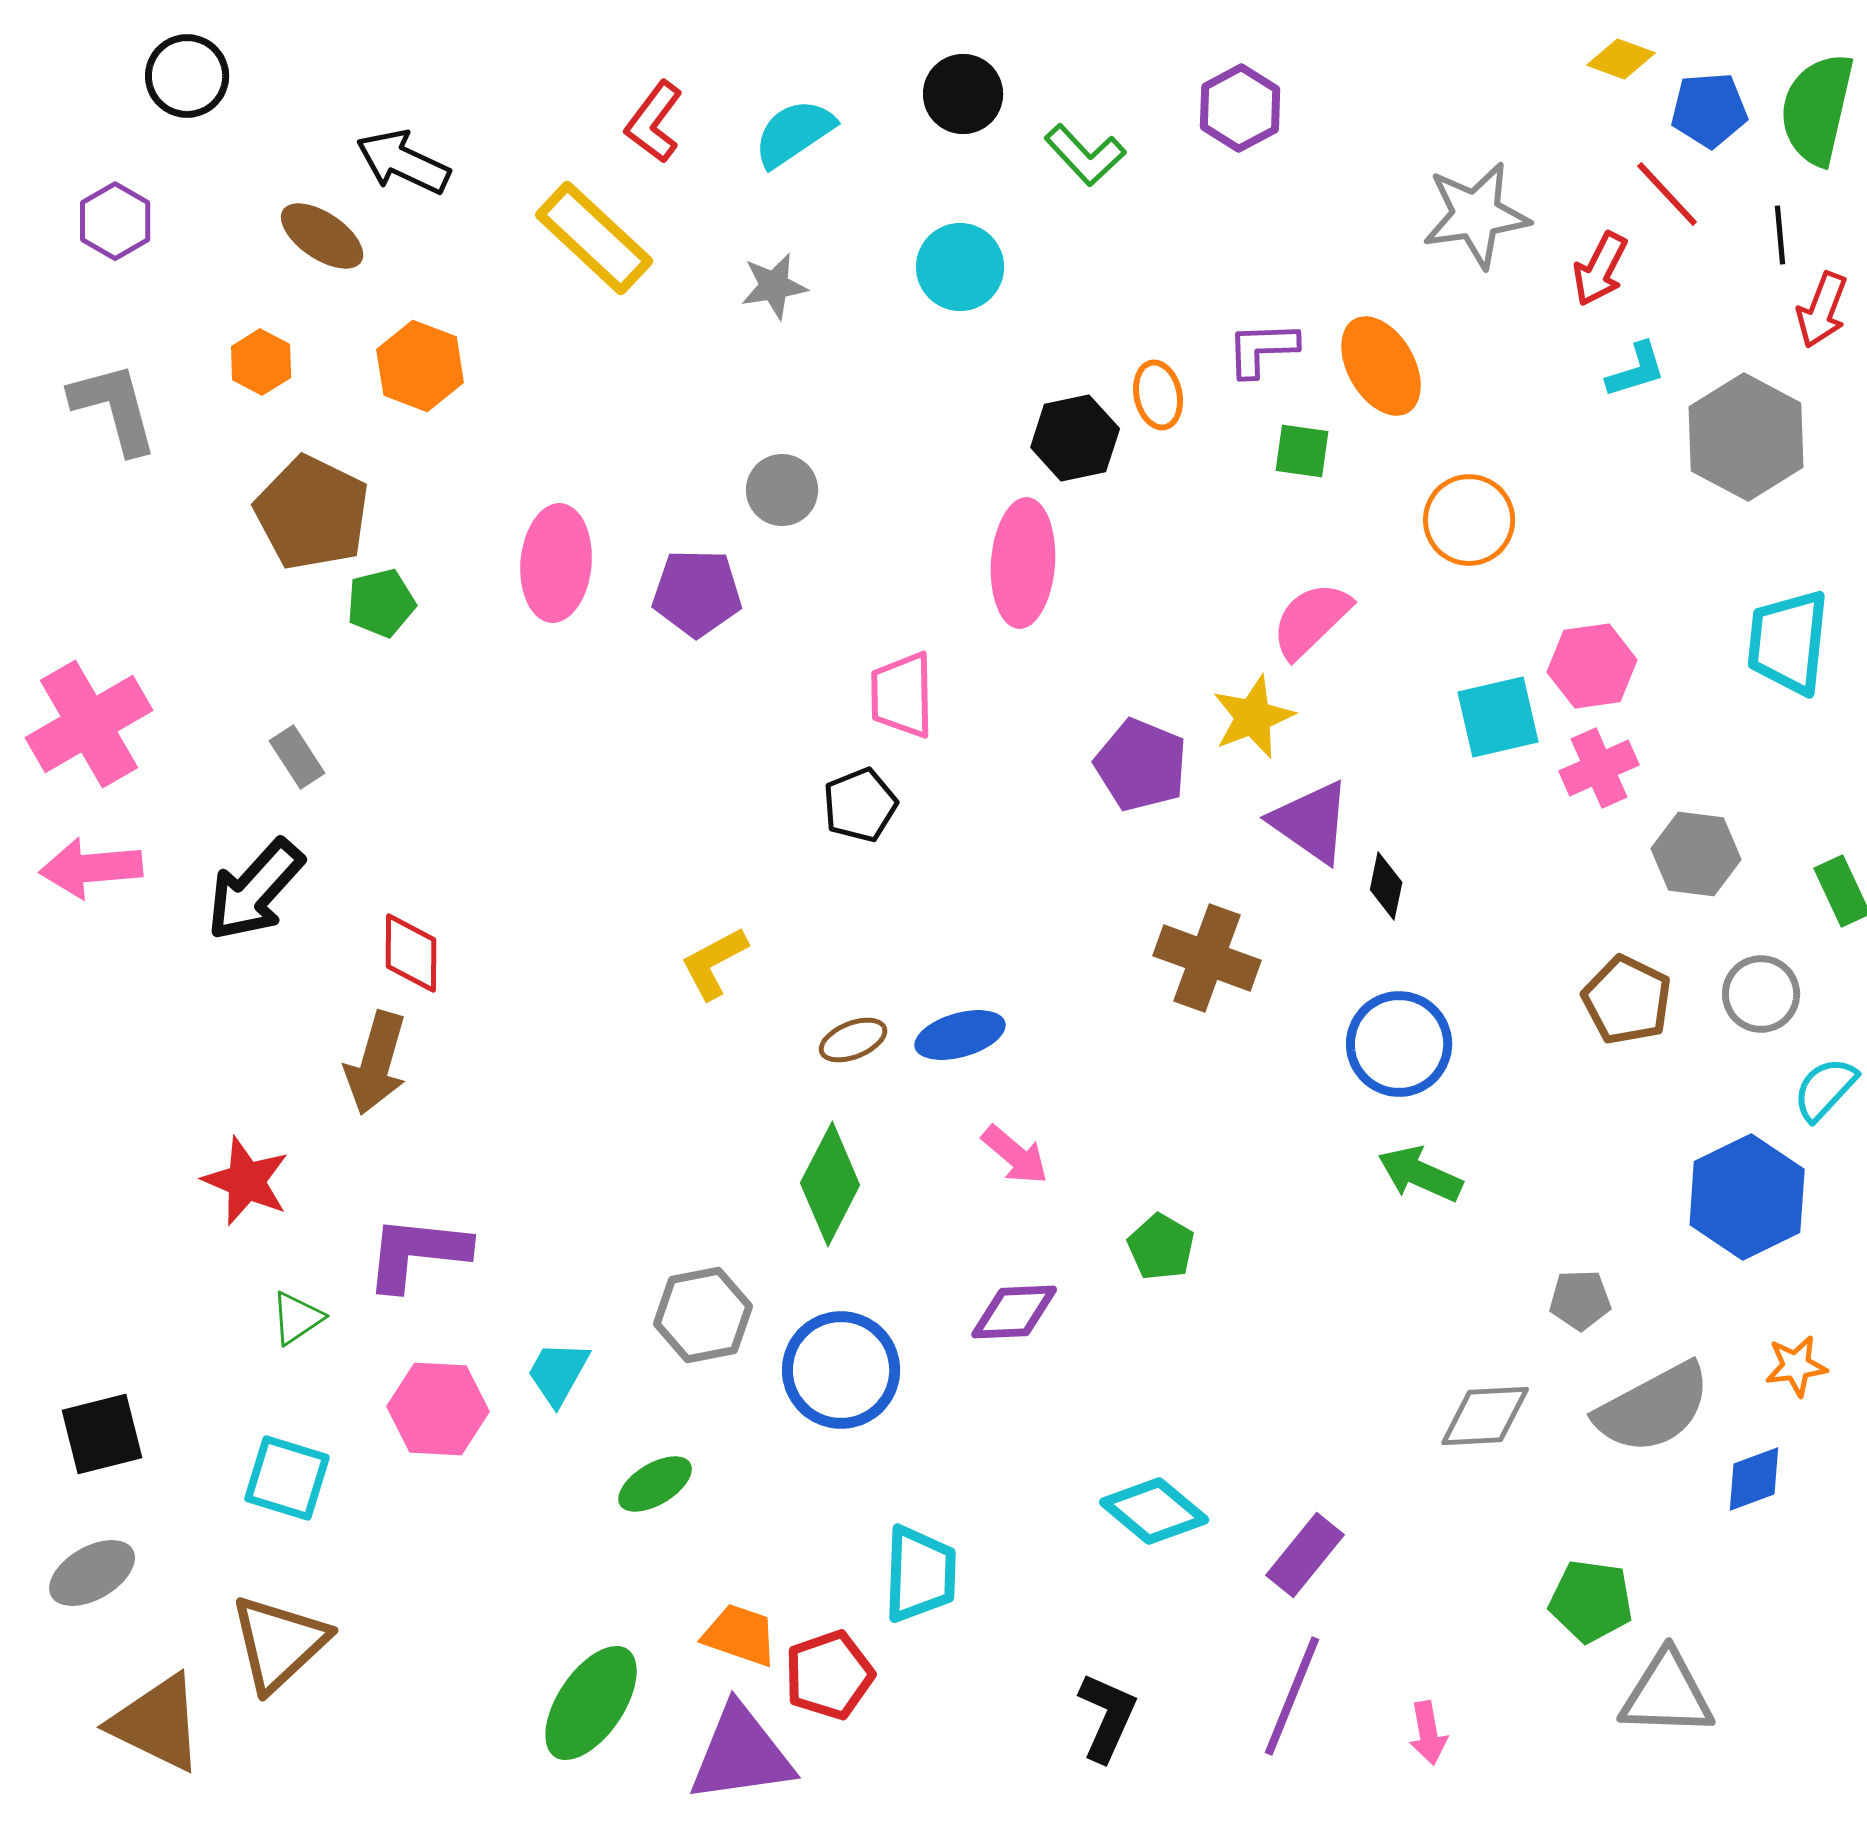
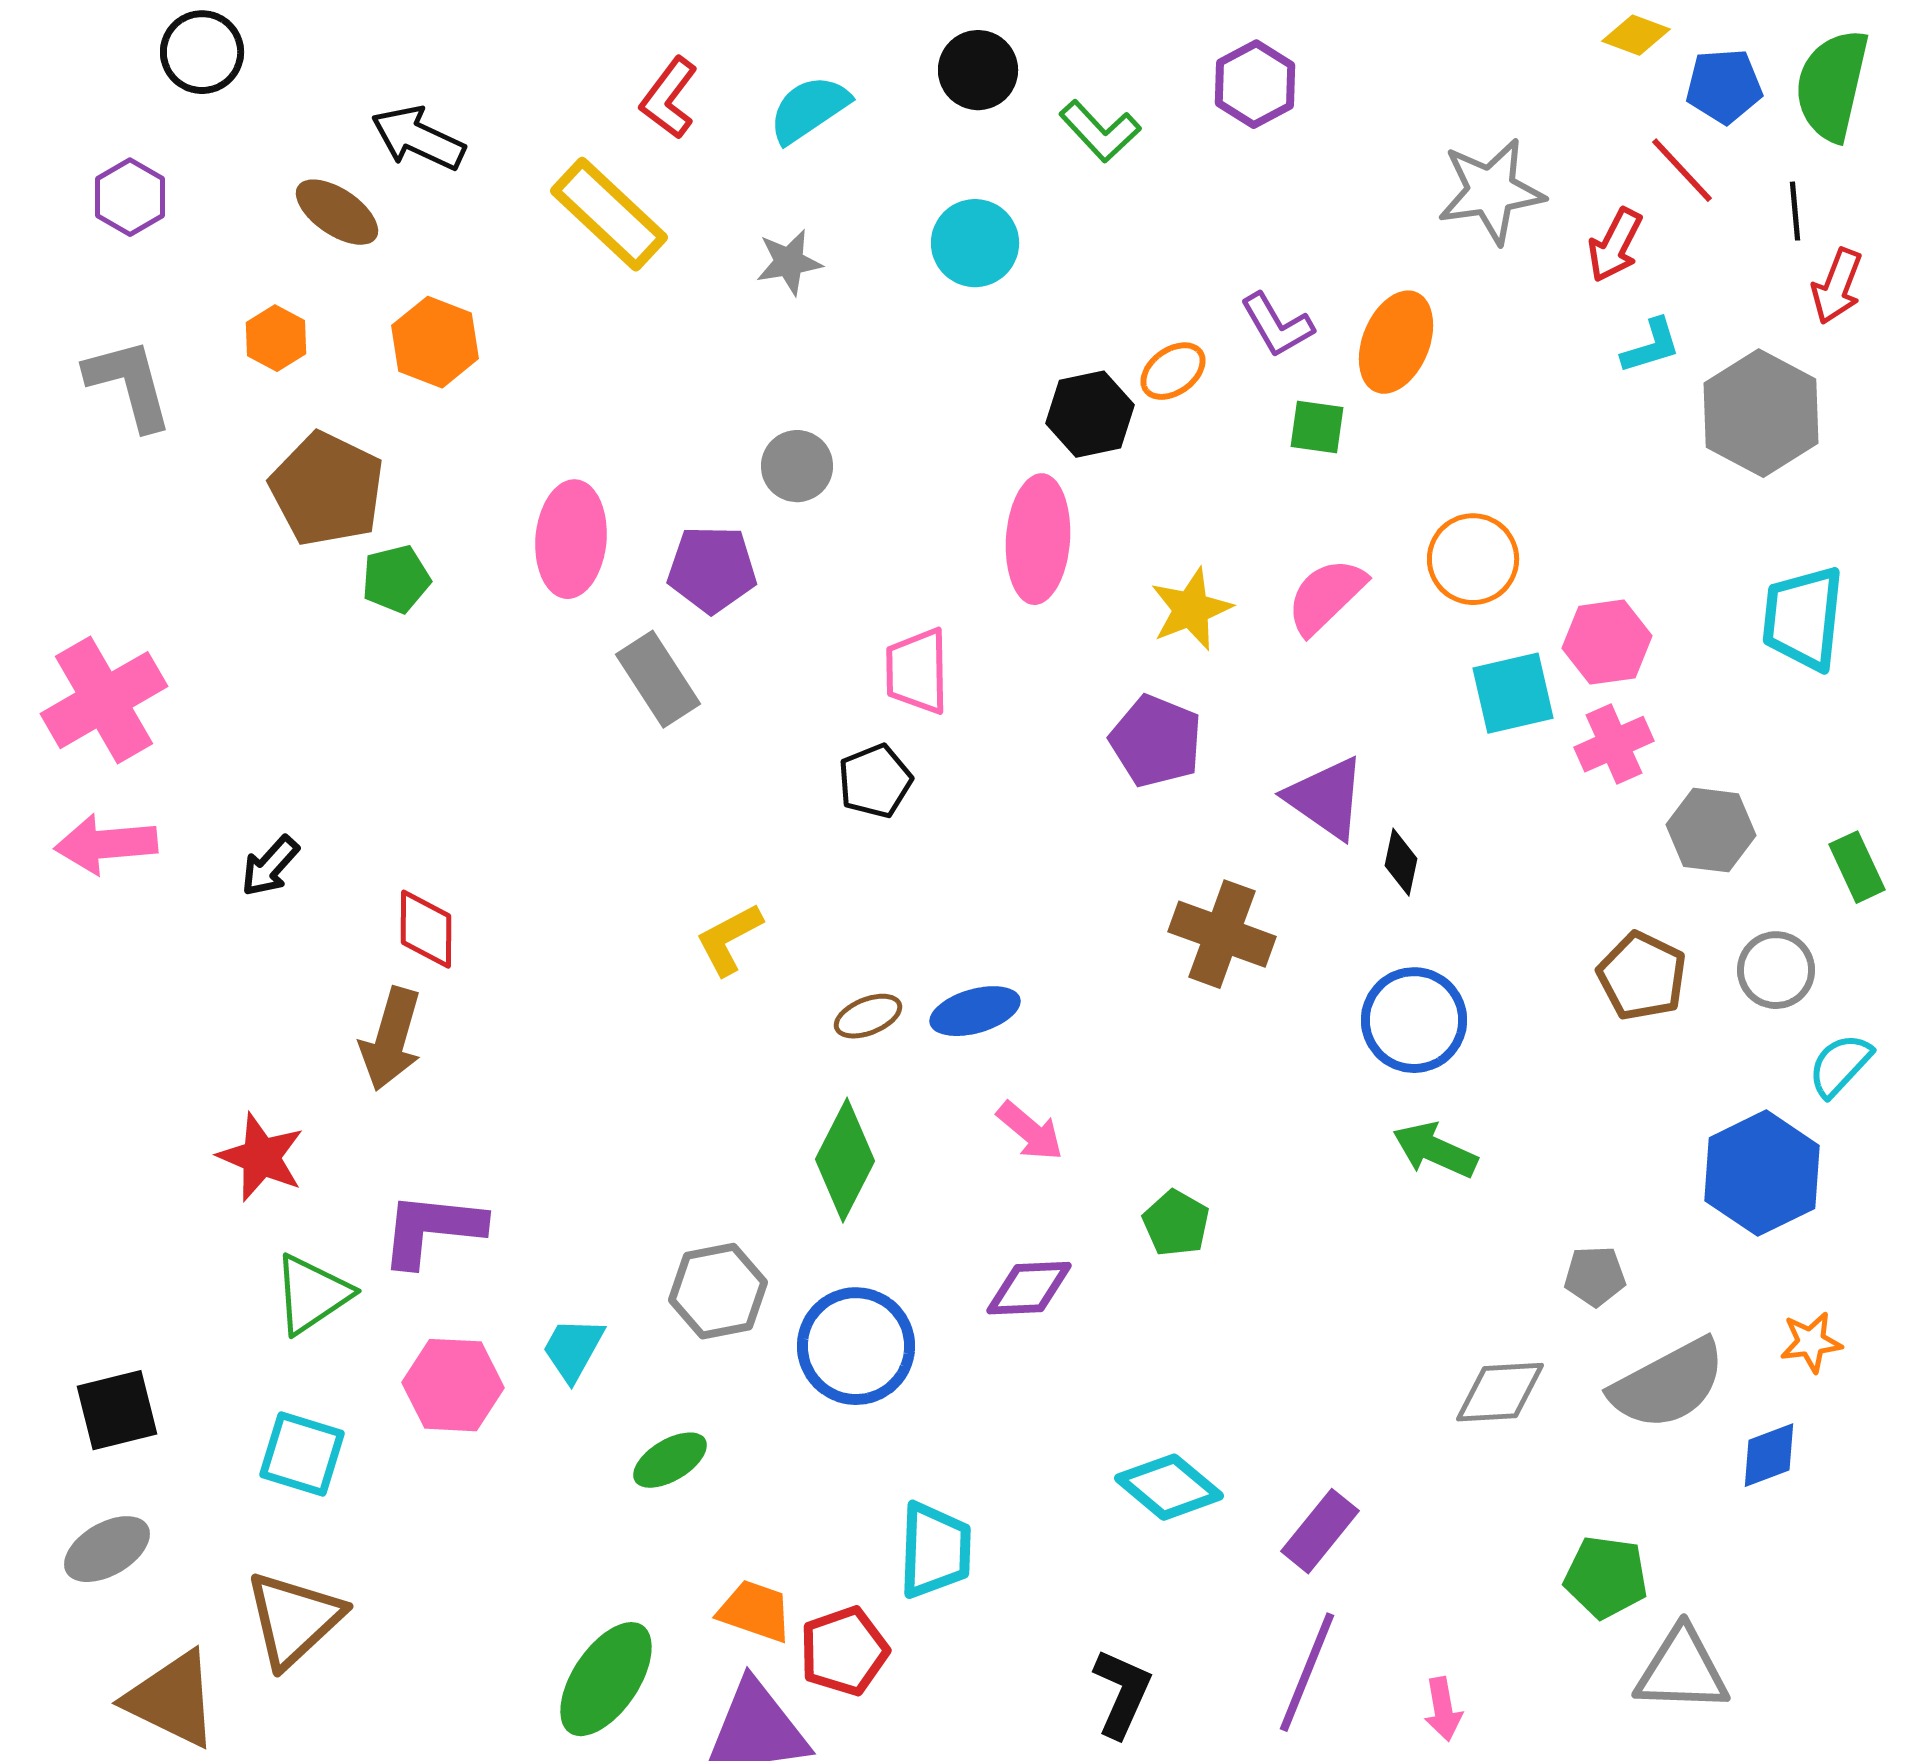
purple L-shape: (1262, 349) -> (1277, 325), turned -118
orange ellipse: (1381, 366) -> (1396, 342), turned 52
orange ellipse: (1158, 395) -> (1173, 371), turned 66
orange circle: (1469, 520) -> (1473, 559), moved
yellow star: (1253, 717) -> (1191, 609), moved
gray rectangle: (297, 757) -> (658, 679), moved, size x1.5
black arrow: (255, 890) -> (270, 866), size x0.6
green triangle: (297, 1318) -> (312, 1294), size x1.5

